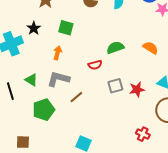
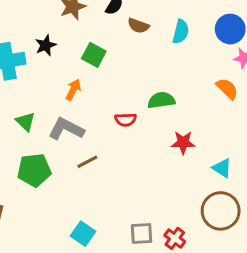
orange semicircle: (151, 48) -> (227, 89), moved
gray square: (115, 86) -> (141, 233), moved
red star: (137, 89) -> (183, 142), moved

